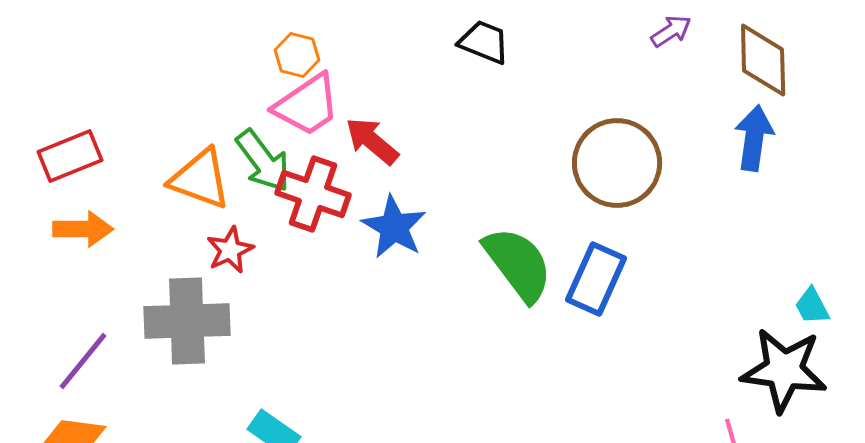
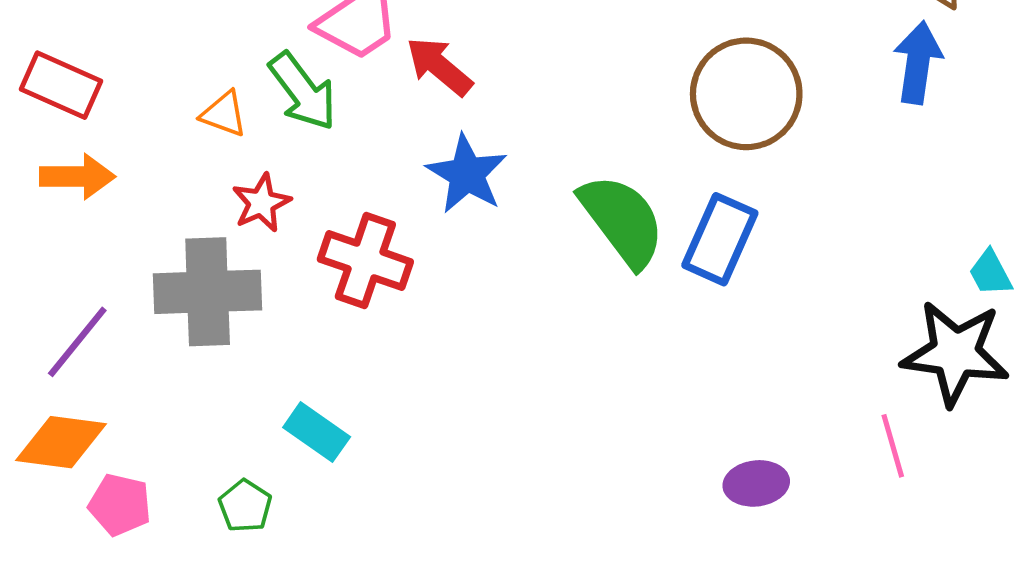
red rectangle: (70, 156) -> (61, 85), turned 46
orange triangle: (200, 179) -> (224, 114), size x0.6
red cross: (313, 194) -> (365, 260), moved

